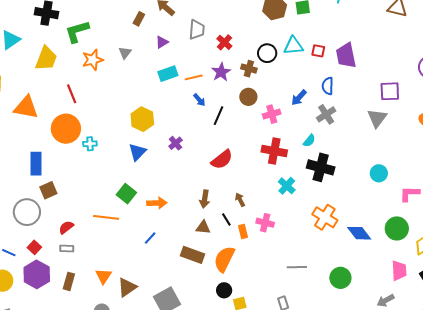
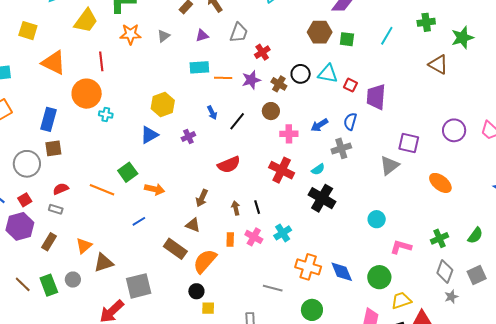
blue arrow: (199, 100) -> (212, 113), moved
cyan cross: (287, 186) -> (283, 233), moved
orange cross: (325, 217) -> (308, 267), moved, turned -30
black line: (226, 219) -> (257, 207), moved

